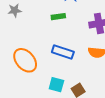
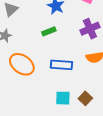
orange ellipse: (25, 60) -> (22, 64), moved

